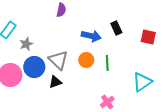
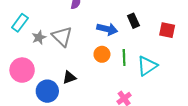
gray triangle: (58, 60) -> (62, 36), moved
blue circle: (34, 67) -> (47, 91), moved
cyan triangle: (142, 82) -> (147, 66), moved

